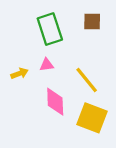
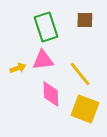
pink triangle: (47, 65) -> (43, 60), size x1.6

